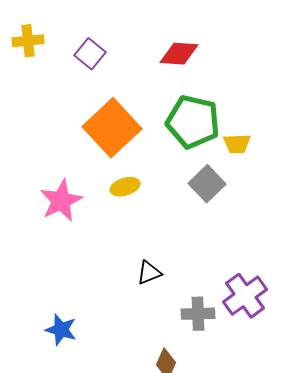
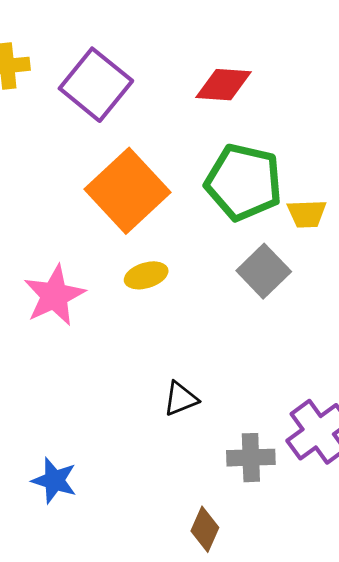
purple square: (90, 54) -> (96, 85), size x1.6

